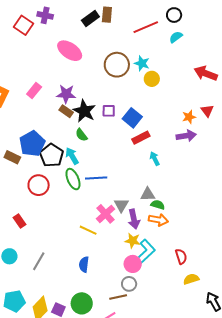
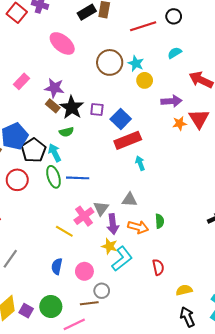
cyan semicircle: (176, 37) -> (175, 53), moved
red triangle: (207, 111) -> (199, 119), size x1.5
green semicircle: (81, 135) -> (66, 132), turned -72
purple arrow: (186, 136) -> (171, 101), moved
red rectangle: (141, 138) -> (128, 140), size x1.4
green semicircle: (158, 205) -> (160, 221), moved, turned 64
pink circle: (133, 264) -> (84, 271), moved
yellow semicircle: (191, 279) -> (184, 290), moved

